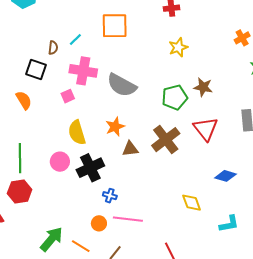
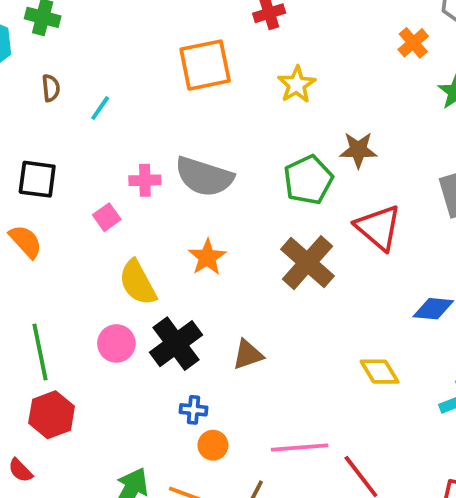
orange square: (115, 26) -> (205, 65), moved
brown semicircle: (53, 48) -> (51, 88), moved
pink cross: (83, 71) -> (145, 180), moved, size x0.6
brown triangle: (130, 149) -> (248, 355), moved
blue cross: (110, 196) -> (193, 410), moved
pink line: (128, 219) -> (300, 448), moved

